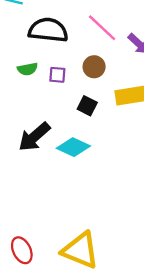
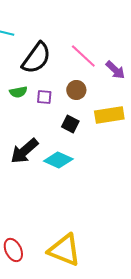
black semicircle: (48, 30) -> (36, 58), turned 120

